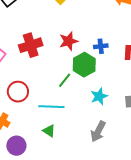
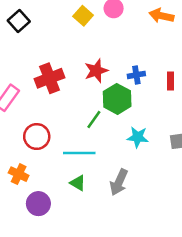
cyan star: (99, 96) -> (138, 137), turned 30
gray arrow: (98, 131) -> (119, 182), moved

